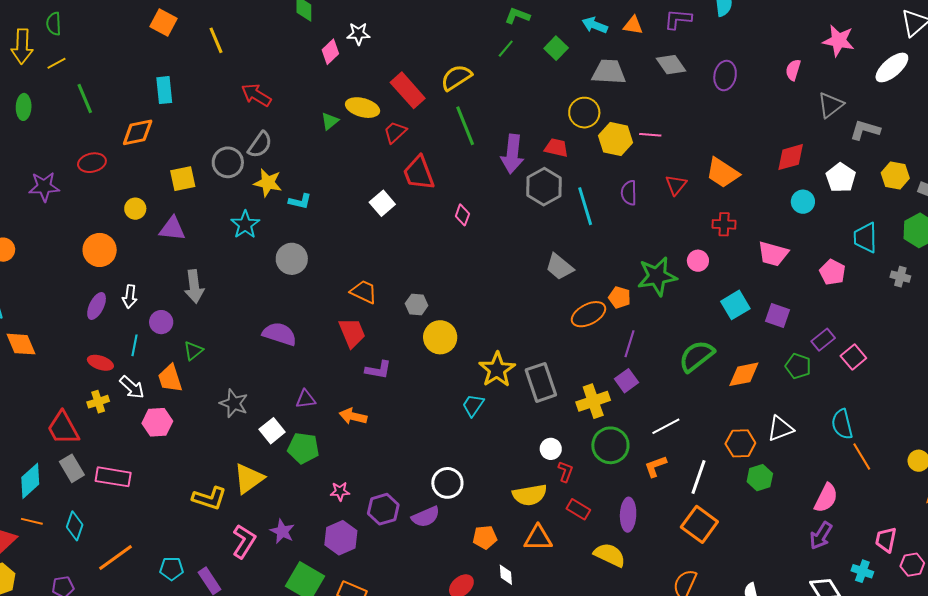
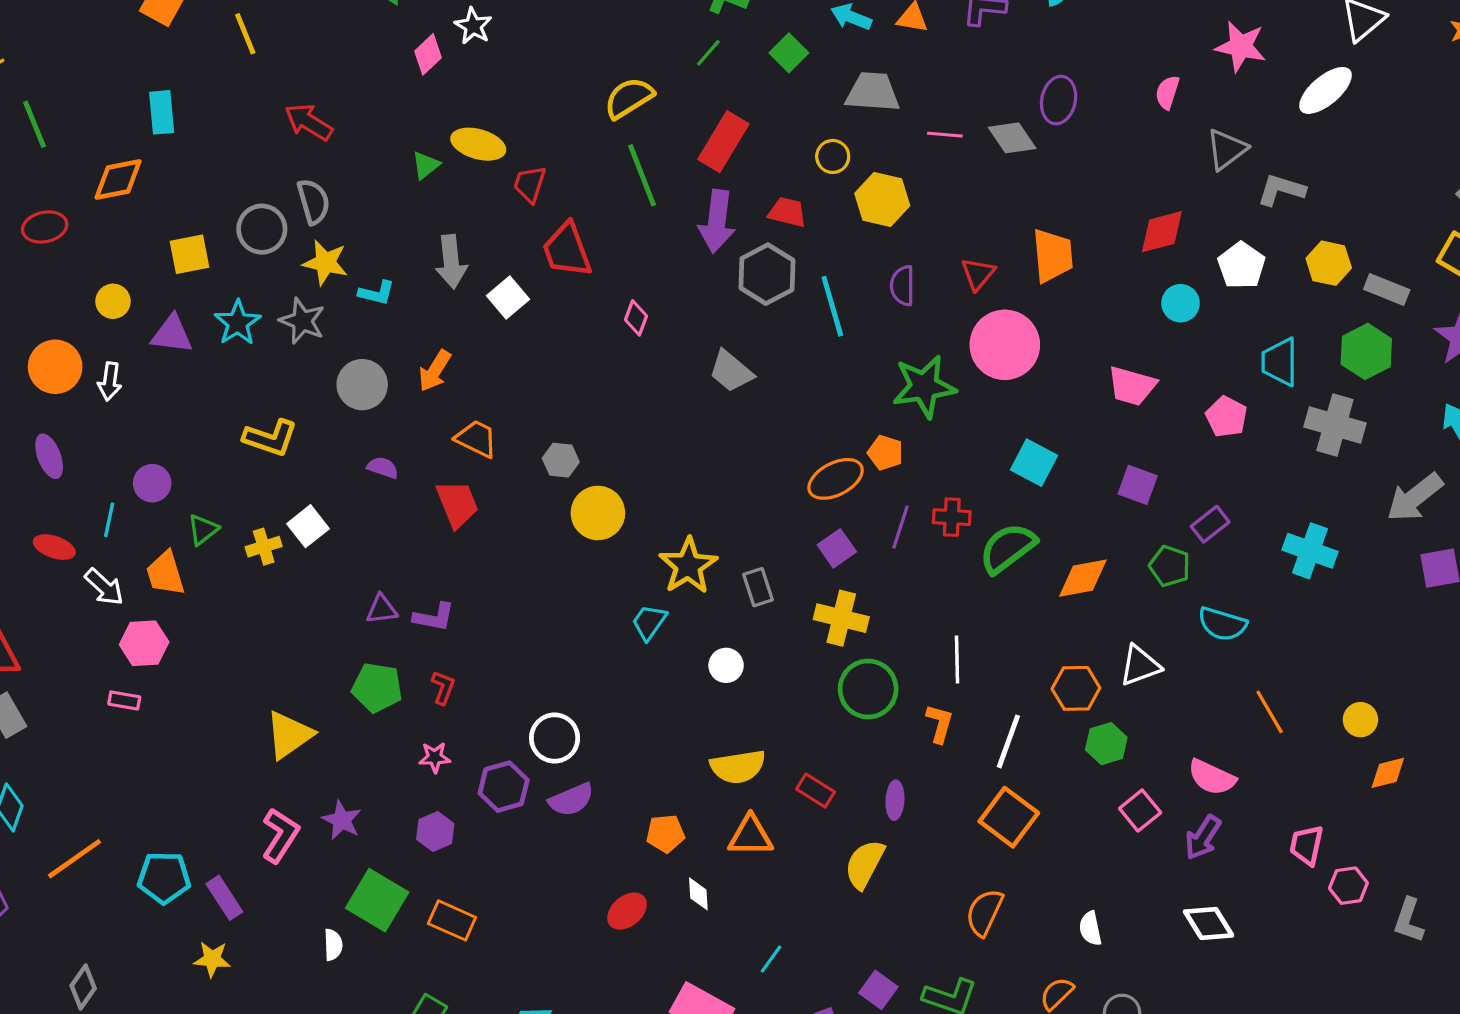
white star: (358, 34) -> (473, 26), turned 30
gray diamond: (671, 65) -> (1012, 138), moved
red rectangle: (408, 90) -> (723, 142), moved, turned 72
yellow circle: (584, 113) -> (833, 156), size x0.7
red trapezoid: (395, 132) -> (530, 184), turned -30
pink line: (650, 135) -> (945, 135), moved
gray semicircle: (260, 145) -> (313, 202), turned -52
orange trapezoid: (723, 173) -> (1053, 256), turned -129
red cross: (724, 224) -> (952, 517), moved
cyan star: (245, 225) -> (238, 323), moved
pink circle: (698, 261) -> (1005, 345), moved, size x2.0
gray trapezoid: (559, 267) -> (731, 371), moved
green star: (657, 276) -> (924, 387), moved
gray cross: (900, 277) -> (1335, 425), size x1.8
gray arrow: (194, 286) -> (451, 262), moved
white arrow: (130, 297) -> (110, 381), moved
cyan square: (735, 305) -> (1034, 463), moved, turned -32
purple ellipse: (97, 306) -> (49, 456), turned -48
purple semicircle: (280, 334) -> (383, 468), moved, size x0.6
pink square: (853, 357) -> (1140, 810), moved
purple L-shape: (378, 370) -> (434, 617), moved
purple square: (627, 381) -> (837, 548), moved
gray rectangle: (541, 382) -> (758, 587), size x0.6
yellow cross: (593, 401) -> (841, 618), turned 32
yellow cross: (98, 402) -> (264, 547), moved
gray star: (234, 403) -> (302, 321), moved
orange arrow: (353, 416) -> (435, 371), moved, turned -72
cyan semicircle: (842, 424) -> (1222, 624), moved, turned -60
white line: (666, 426) -> (957, 660), turned -64
white square: (272, 431) -> (308, 526), moved
white circle: (551, 449) -> (726, 665), moved
orange L-shape: (655, 466) -> (940, 723), turned 125
red L-shape: (565, 472) -> (443, 688), moved
pink rectangle: (113, 477) -> (124, 700), moved, size x0.6
white circle: (447, 483) -> (555, 738), moved
yellow L-shape: (209, 498) -> (270, 438), moved
pink semicircle: (826, 498) -> (1212, 777), turned 88
purple ellipse: (628, 515) -> (895, 800), size x0.7
purple hexagon: (341, 538) -> (435, 832), size x0.7
yellow semicircle: (610, 555) -> (865, 864), turned -88
cyan pentagon: (172, 569) -> (164, 878), size x1.4
cyan cross: (862, 571) -> (1310, 551), moved, size x1.5

